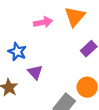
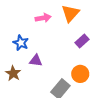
purple triangle: (35, 72) -> (36, 61), turned -40

